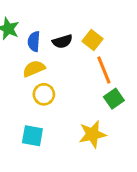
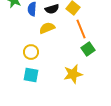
yellow semicircle: (34, 69) -> (47, 28), moved
yellow circle: (44, 94) -> (31, 52), moved

